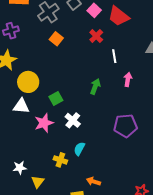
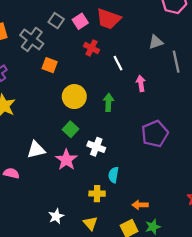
pink square: (94, 10) -> (80, 21), turned 32
yellow circle: (28, 82) -> (74, 97), moved
yellow triangle: (38, 182) -> (90, 223), moved

